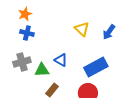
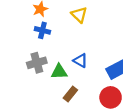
yellow triangle: (82, 29) -> (79, 15), moved

